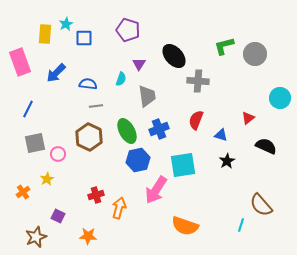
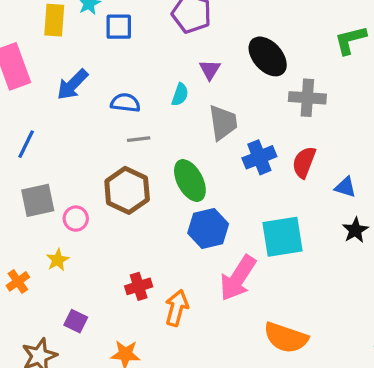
blue cross: (159, 129) -> (259, 157), moved

